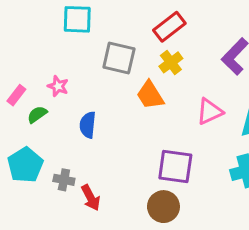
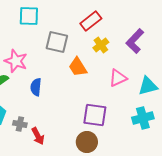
yellow cross: (171, 62) -> (101, 45), moved
pink star: (58, 86) -> (16, 61), size x1.6

